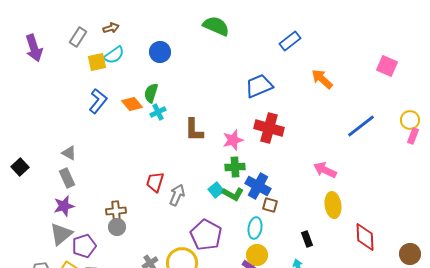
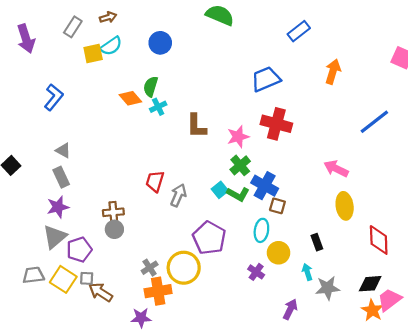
orange arrow: (322, 79) -> (333, 72), turned 65
blue L-shape: (98, 101) -> (54, 97), moved
green cross: (235, 167) -> (240, 165), turned -36
yellow circle: (257, 255) -> (279, 253), moved

